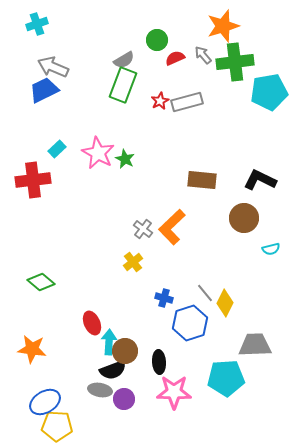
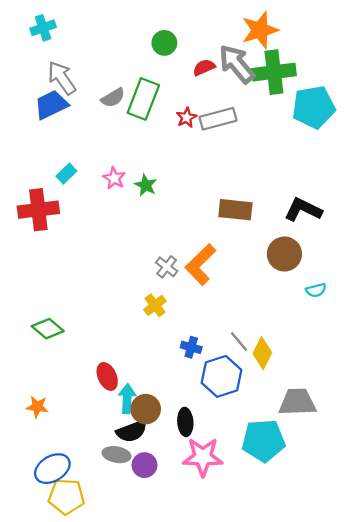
green circle: (157, 40) -> (164, 43), moved
gray arrow: (203, 55) -> (237, 64), size x1.8
gray semicircle: (124, 60) -> (113, 98), moved
gray arrow: (53, 67) -> (62, 78), turned 32
pink star: (98, 153) -> (114, 178), size x0.6
orange star: (32, 349) -> (37, 407), size x0.7

